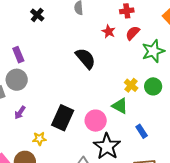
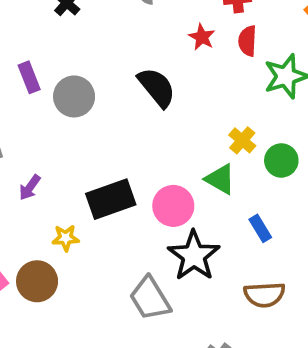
red semicircle: (133, 33) -> (248, 41), turned -42
gray circle: (17, 80) -> (74, 96), moved
green circle: (153, 86) -> (281, 160), moved
black rectangle: (63, 118) -> (111, 199), turned 45

